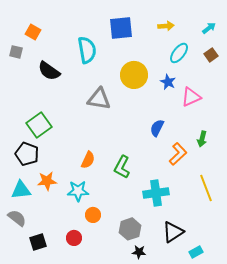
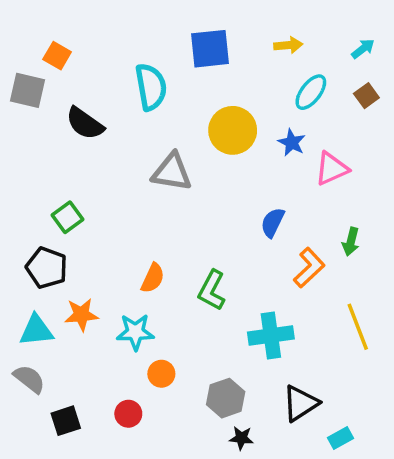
gray square: (16, 52) -> (28, 90), size x1.5
green square: (39, 125) -> (67, 217), size x0.7

